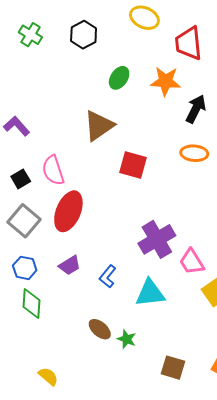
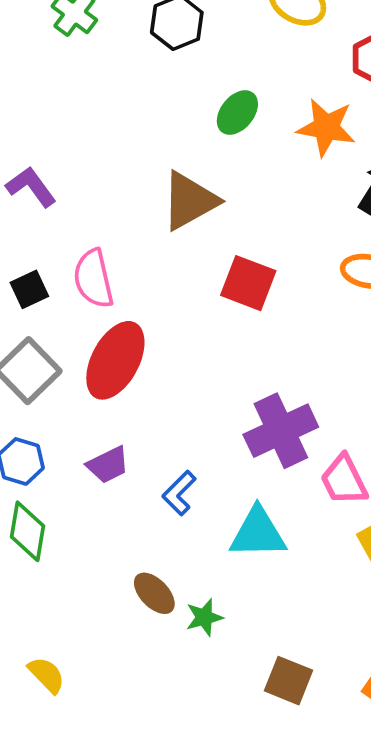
green star: (127, 339) -> (204, 617), turned 30

